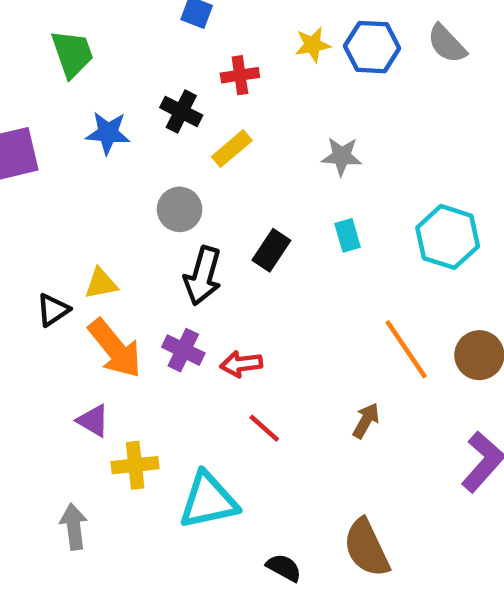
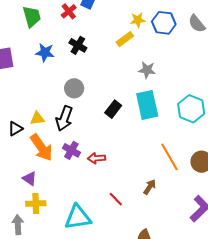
red cross: (240, 75) -> (69, 11), moved, turned -35
yellow rectangle: (232, 149) -> (125, 39), moved
cyan rectangle: (348, 235) -> (147, 105), size x2.0
black arrow: (203, 276) -> (64, 118), moved
red line: (264, 428) -> (116, 199), moved
yellow cross: (135, 465) -> (36, 204), moved

